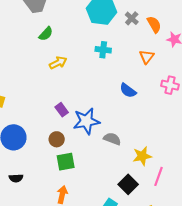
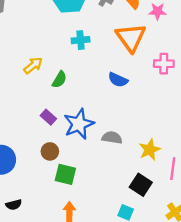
green semicircle: (46, 34) -> (59, 80), moved
orange triangle: (147, 57) -> (131, 37), size x1.8
green square: (66, 162) -> (65, 174), turned 36

